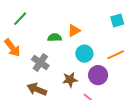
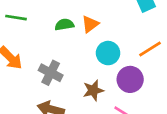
green line: (20, 19) -> (16, 18), turned 63
green semicircle: (55, 38) -> (64, 25), moved

